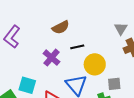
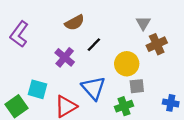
black line: (77, 47) -> (94, 45), turned -32
yellow circle: (95, 64) -> (127, 64), moved

